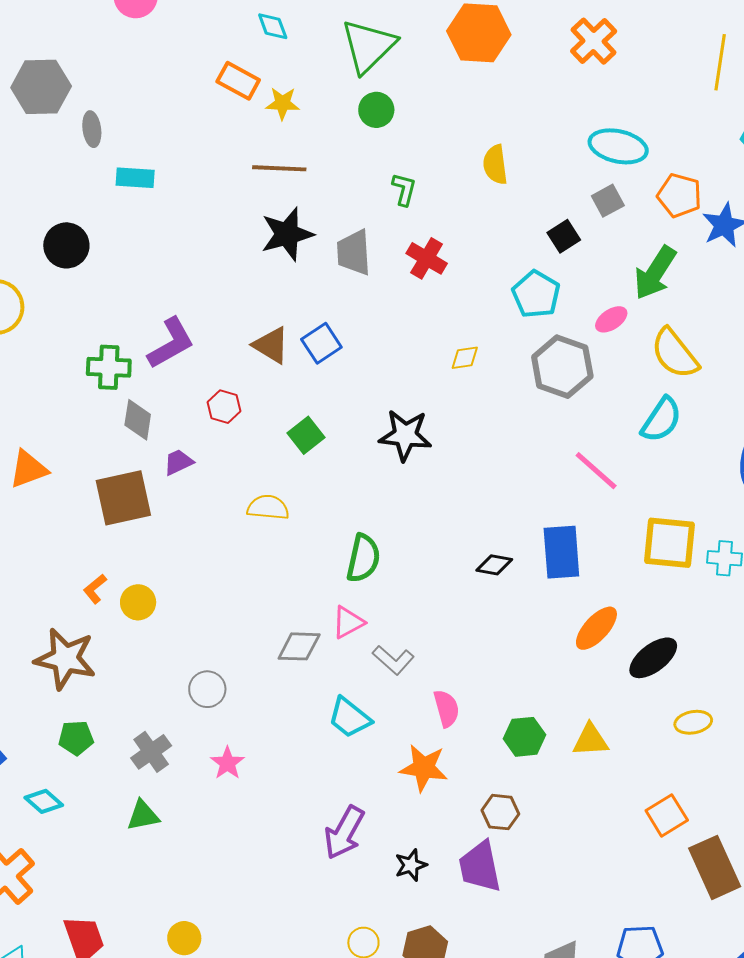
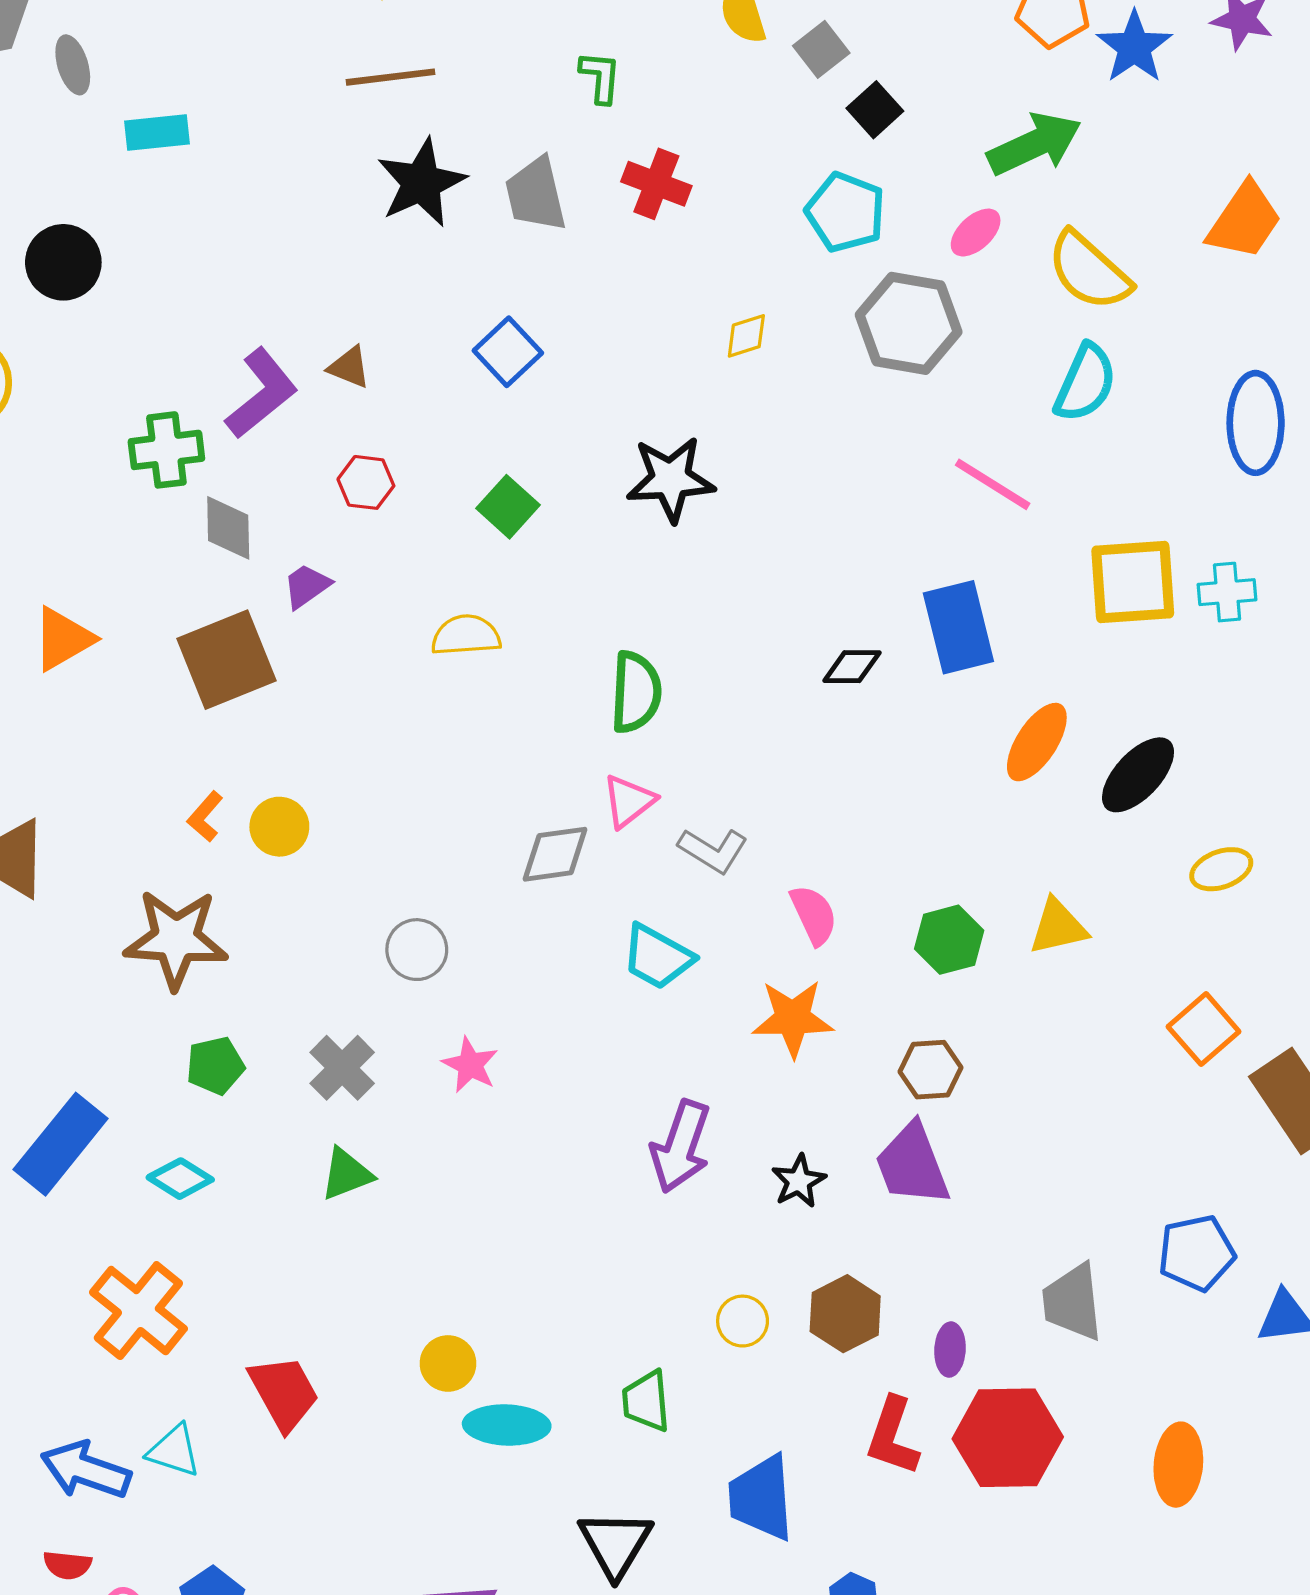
gray square: (608, 201) -> (821, 49), moved
green arrow: (655, 273) -> (1034, 144), turned -138
brown triangle: (271, 345) -> (349, 367), moved, size x0.7

